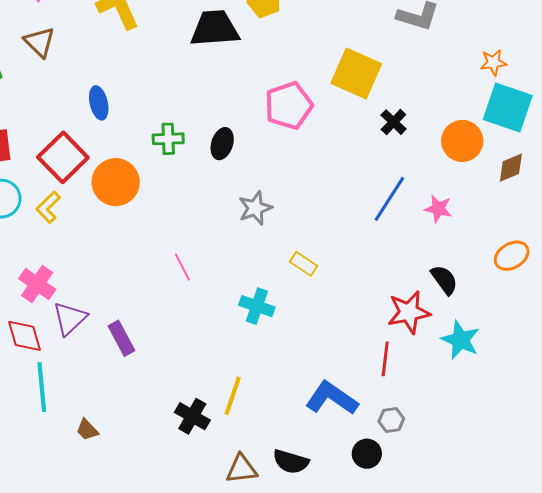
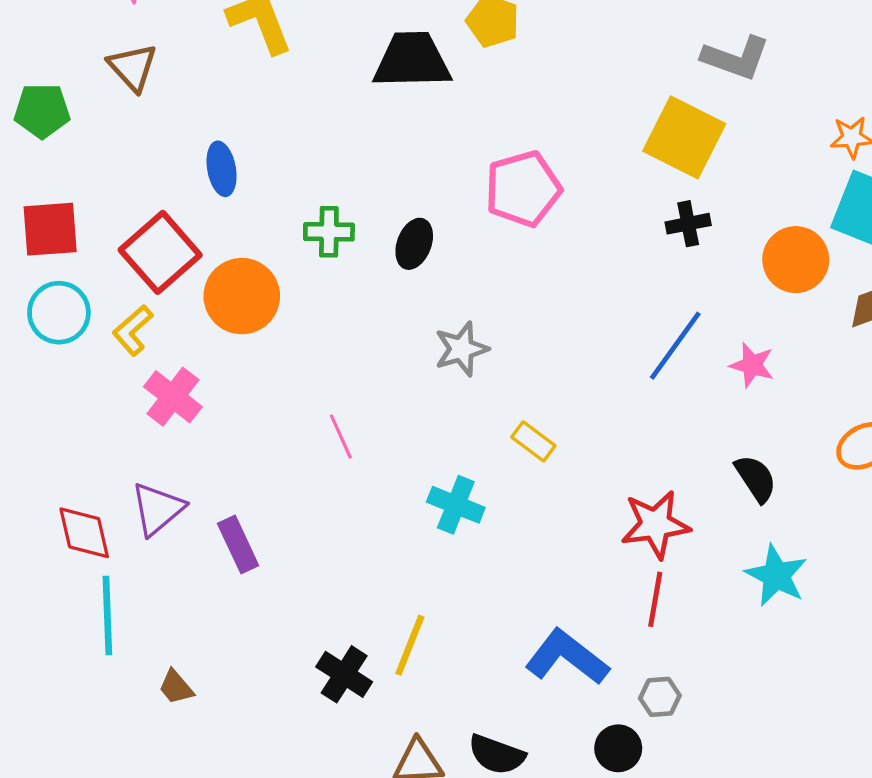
yellow square: (356, 73) -> (684, 137), moved
black cross: (393, 122) -> (688, 224), turned 32
pink cross: (37, 284) -> (173, 397), moved
red star: (409, 312) -> (655, 524), moved

